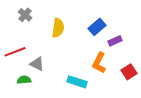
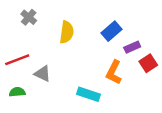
red square: (129, 72) -> (148, 63), moved
green semicircle: (24, 80) -> (17, 92), moved

